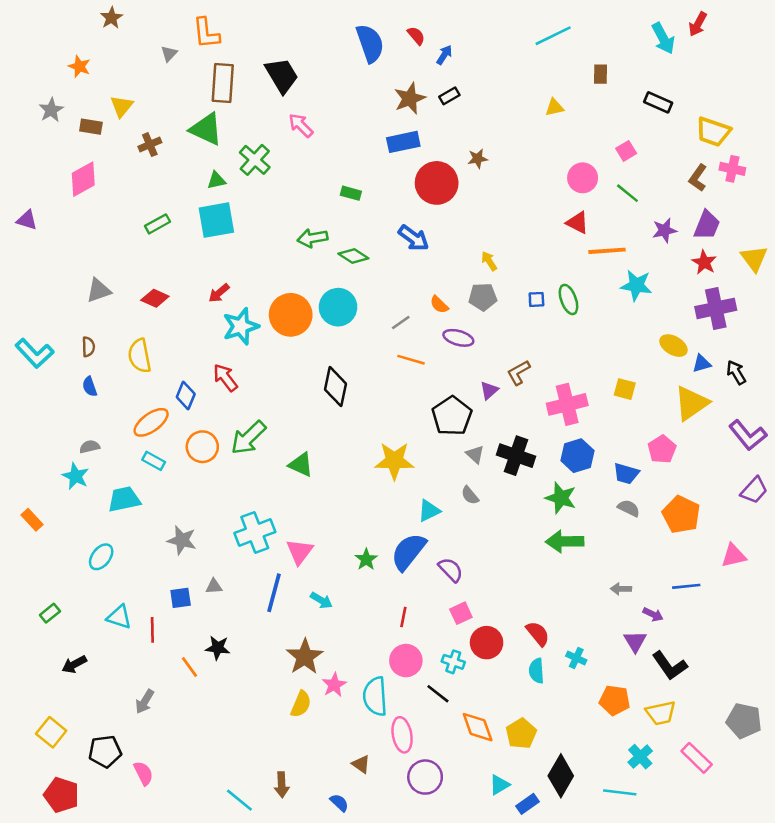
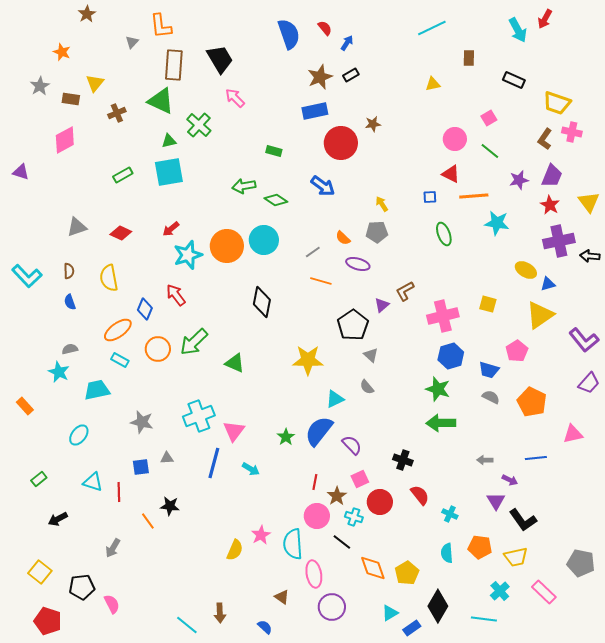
blue square: (536, 299) -> (430, 197), moved
black arrow: (736, 372) -> (590, 256), moved, turned -54
black cross: (516, 456) -> (403, 460), moved, size x0.7
brown star: (305, 657) -> (337, 496), moved, size x0.7
cyan semicircle: (536, 671) -> (447, 553), moved

